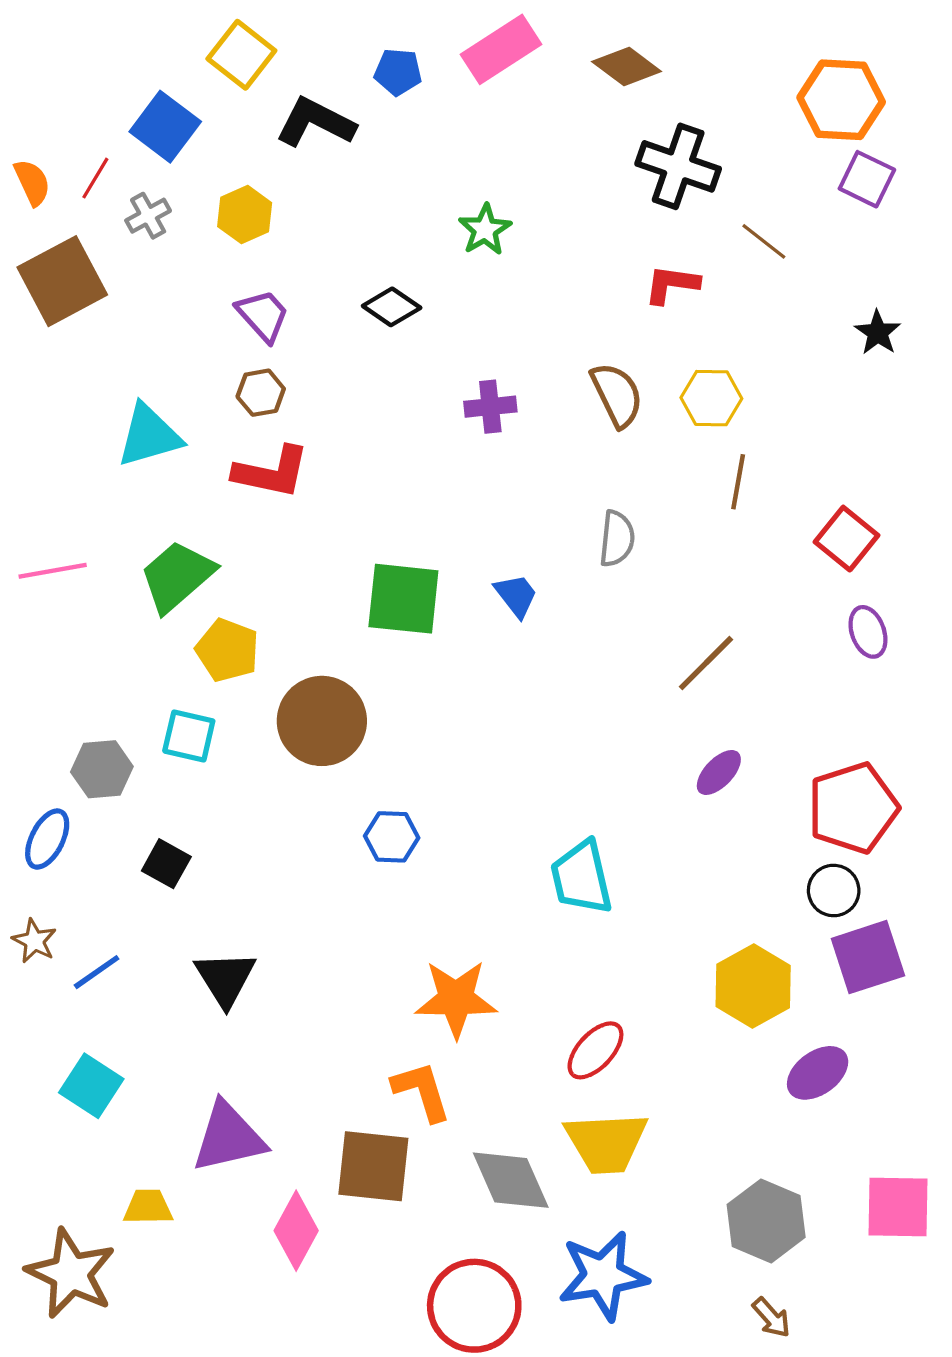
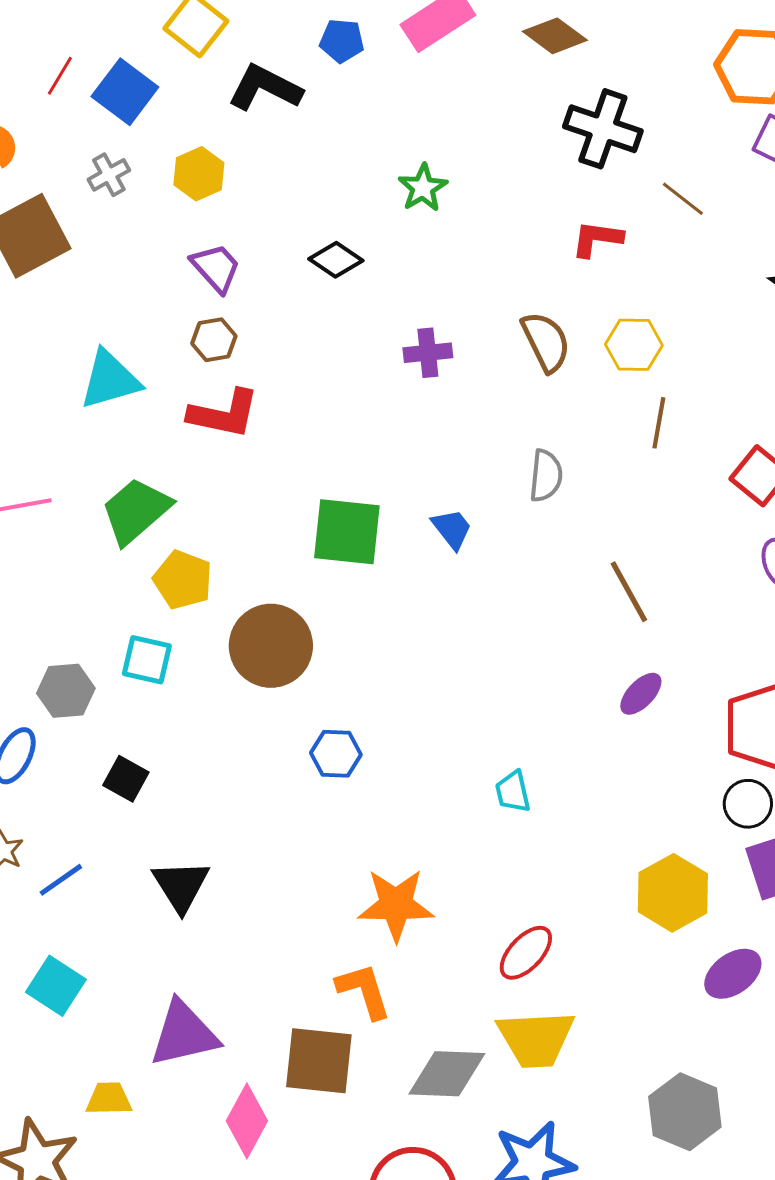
red line: (95, 178) -> (60, 76), moved
brown line: (706, 663) -> (629, 592), turned -74
cyan trapezoid: (582, 878) -> (513, 792), size x0.6
gray diamond: (511, 1180) -> (447, 1074), turned -64

